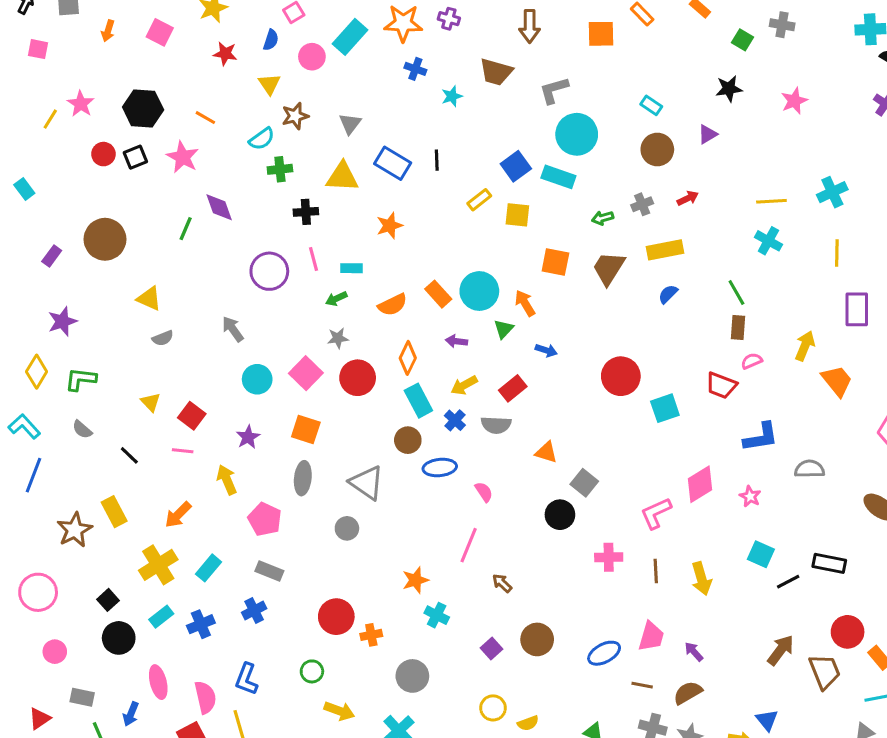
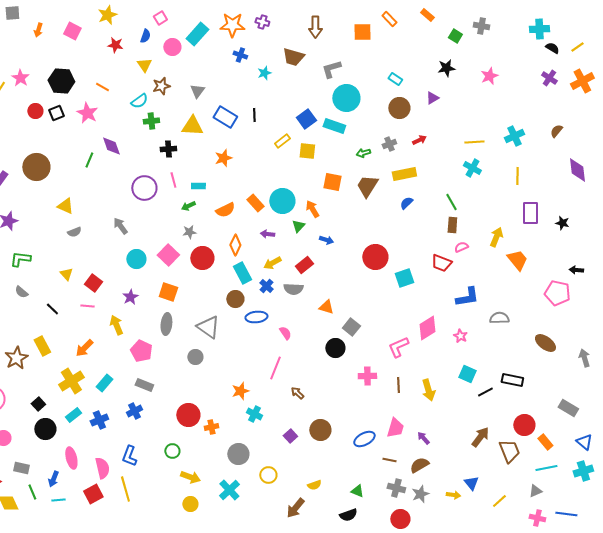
yellow circle: (493, 708) -> (268, 475), moved

